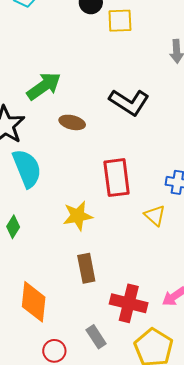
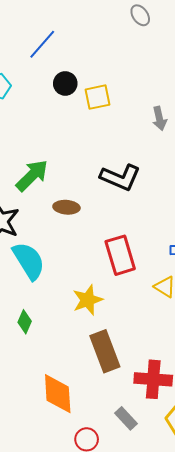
brown rectangle: (86, 268) -> (105, 351), size x1.4

